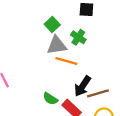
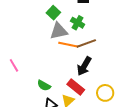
brown line: (98, 93) -> (86, 43), moved
green semicircle: (50, 99) -> (44, 85), moved

